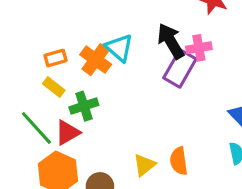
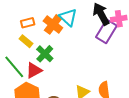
green cross: (84, 106) -> (45, 54), turned -30

